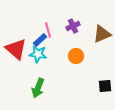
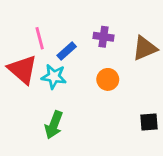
purple cross: (73, 26) -> (104, 37), turned 32
pink line: (48, 30) -> (40, 38), moved
blue rectangle: (40, 40) -> (67, 51), moved

